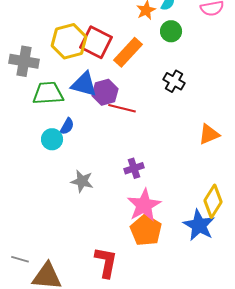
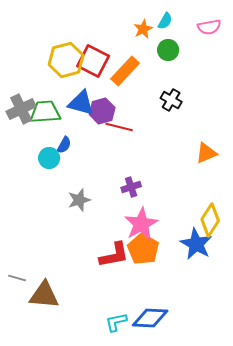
gray cross: (24, 61) -> (21, 109), moved, turned -36
gray star: (82, 181) -> (79, 200), turned -30
red L-shape: (106, 262) -> (114, 255), moved, turned 68

